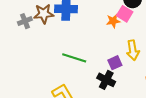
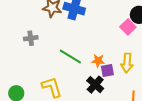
gray cross: (25, 21) -> (31, 38), moved
orange star: (113, 21) -> (98, 61), moved

